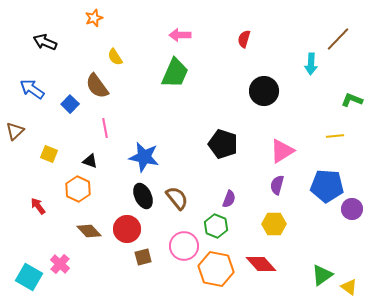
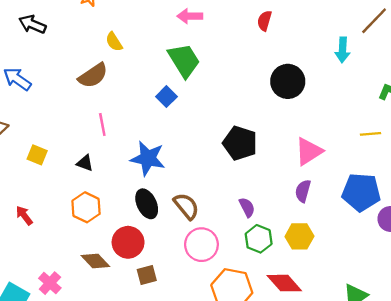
green trapezoid: (175, 73) -> (184, 60), turned -56
brown semicircle: (97, 86) -> (93, 76), turned -88
blue square: (70, 104) -> (166, 97), moved
orange hexagon: (78, 189) -> (86, 207), moved
purple semicircle: (229, 199) -> (247, 207), turned -48
green hexagon: (216, 226) -> (259, 239), moved
brown diamond: (89, 231) -> (95, 261), moved
pink circle: (184, 246) -> (201, 245), moved

